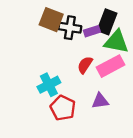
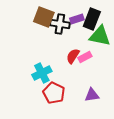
purple rectangle: (92, 31) -> (77, 19), moved
pink rectangle: (111, 66) -> (85, 57), moved, size x0.6
purple triangle: (100, 101) -> (92, 95), moved

